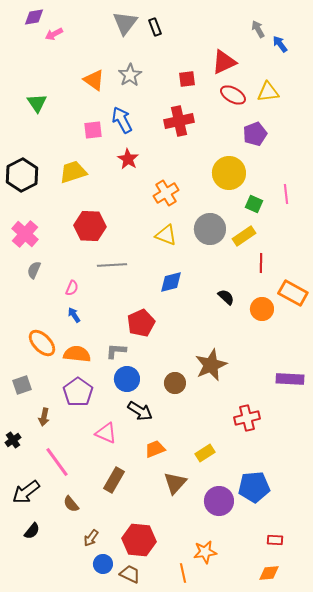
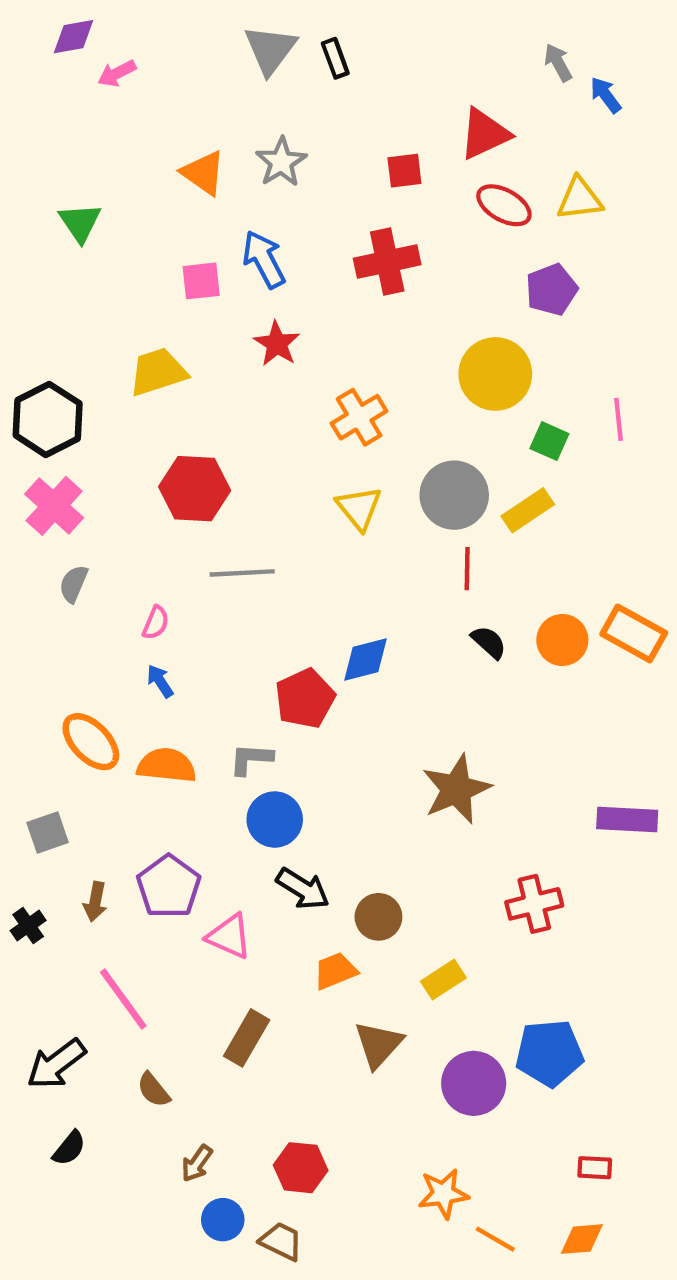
black hexagon: (22, 175) -> (48, 419), moved
yellow triangle: (166, 235) -> (359, 508), turned 30
red line: (261, 263) -> (467, 569), moved
blue diamond: (171, 282) -> (366, 659), moved
orange circle: (262, 309) -> (562, 640), moved
brown circle: (175, 383) -> (378, 917), moved
purple pentagon: (78, 392) -> (169, 887), moved
black cross: (13, 440) -> (28, 925), moved
red hexagon: (139, 540) -> (301, 1168), size x0.7
orange line: (183, 573) -> (495, 1239), moved, turned -48

